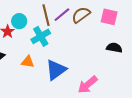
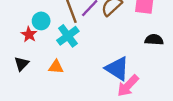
blue triangle: (56, 70) -> (117, 68), moved, turned -45

